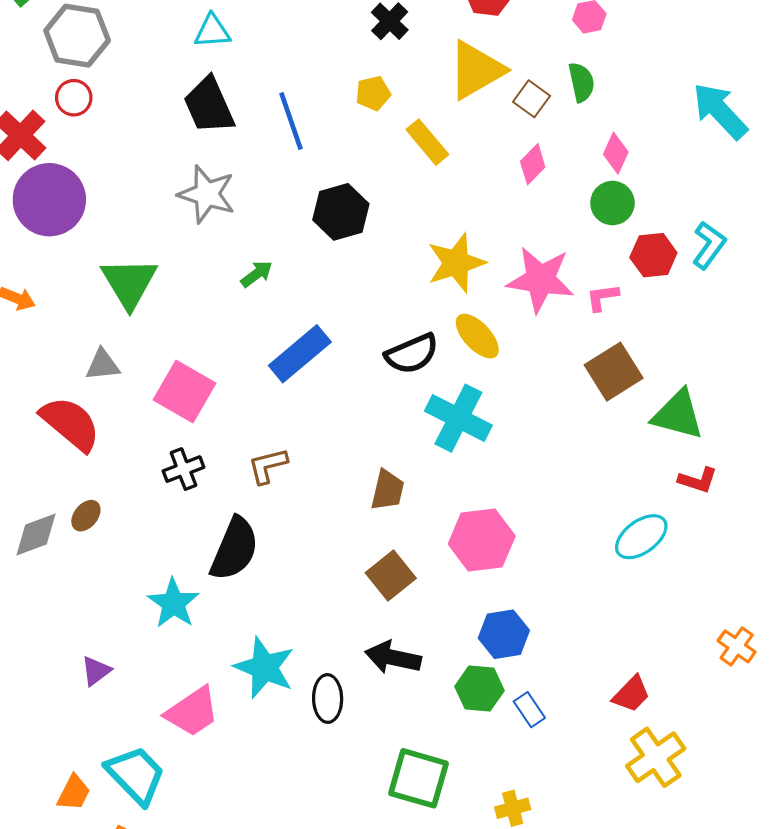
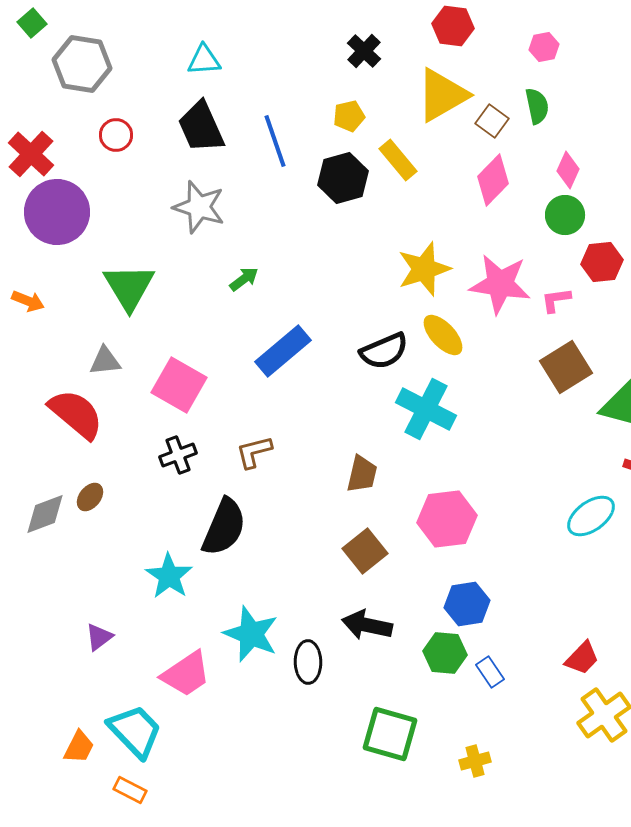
red circle: (74, 98) -> (116, 135), moved
pink diamond: (533, 164) -> (493, 180), size x1.4
black hexagon: (341, 212) -> (343, 178), moved

